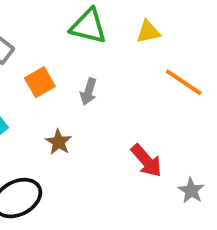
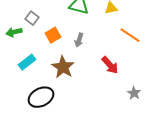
brown star: (59, 142) -> (63, 67), size x1.6
red arrow: (146, 161) -> (110, 65), moved

